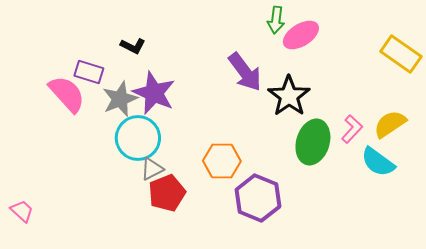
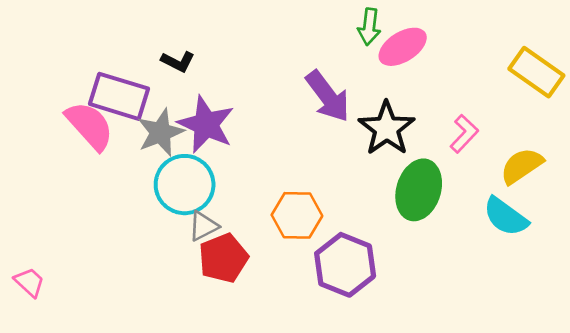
purple rectangle: (89, 72) -> (119, 96), size x1.5
pink L-shape: (352, 129) -> (464, 134), moved

